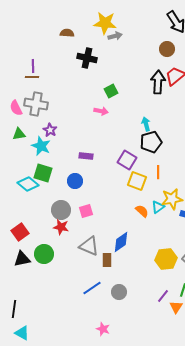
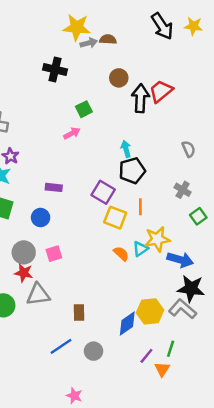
brown semicircle: (67, 33) -> (108, 39), moved
brown circle: (167, 49) -> (119, 78), moved
pink arrow: (101, 111) -> (72, 133), turned -40
blue diamond: (121, 242) -> (127, 323), moved
gray triangle: (89, 246) -> (38, 295), moved, turned -30

